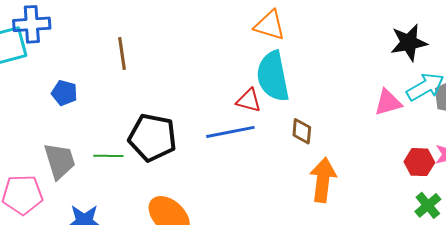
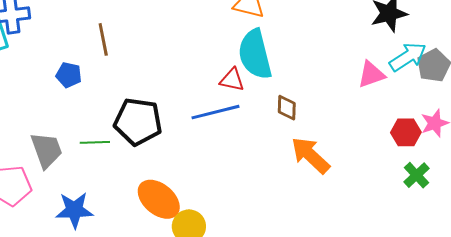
blue pentagon: (64, 93) -> (69, 75), moved
orange arrow: (323, 180) -> (310, 155), turned -51

